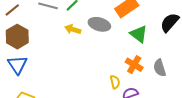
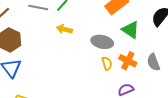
gray ellipse: (99, 24) -> (102, 42), moved
yellow semicircle: (115, 82) -> (107, 63), moved

